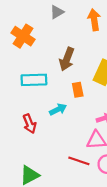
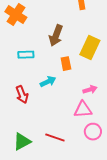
cyan rectangle: (34, 80) -> (26, 55), size x0.7
red line: (79, 161) -> (55, 138), moved

